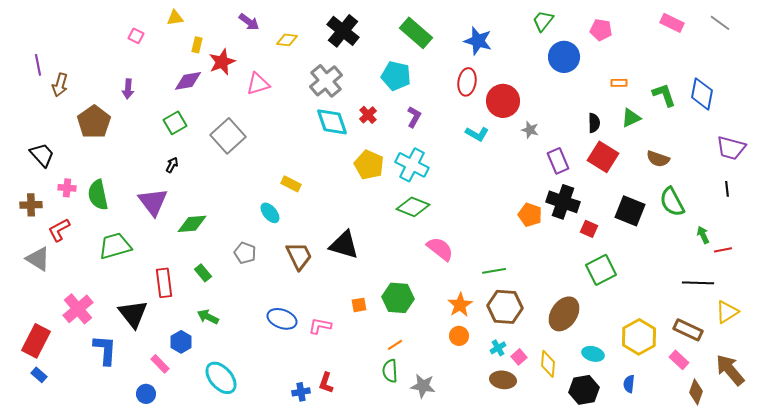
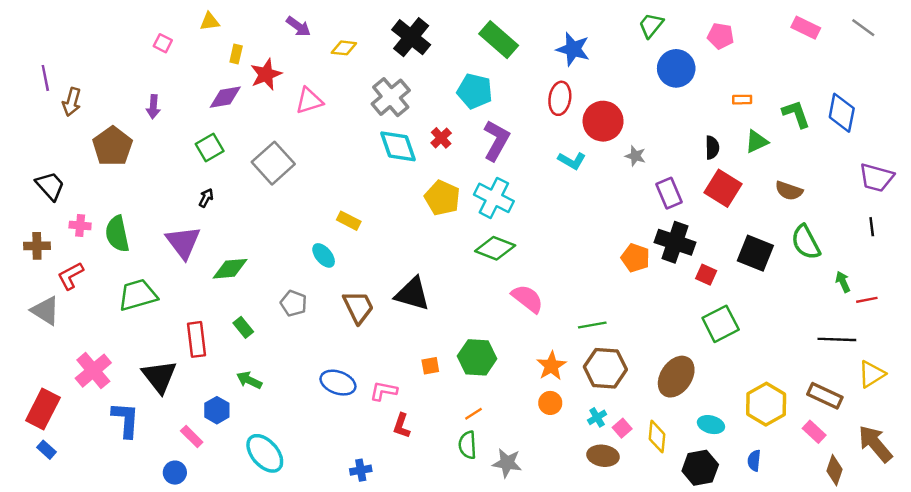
purple L-shape: (414, 117) -> (496, 140), size x1.6
red L-shape: (326, 383) -> (402, 426), moved

